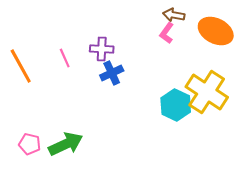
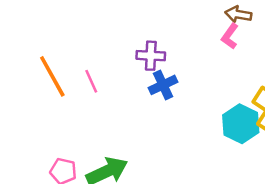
pink line: (65, 58) -> (91, 81), moved

